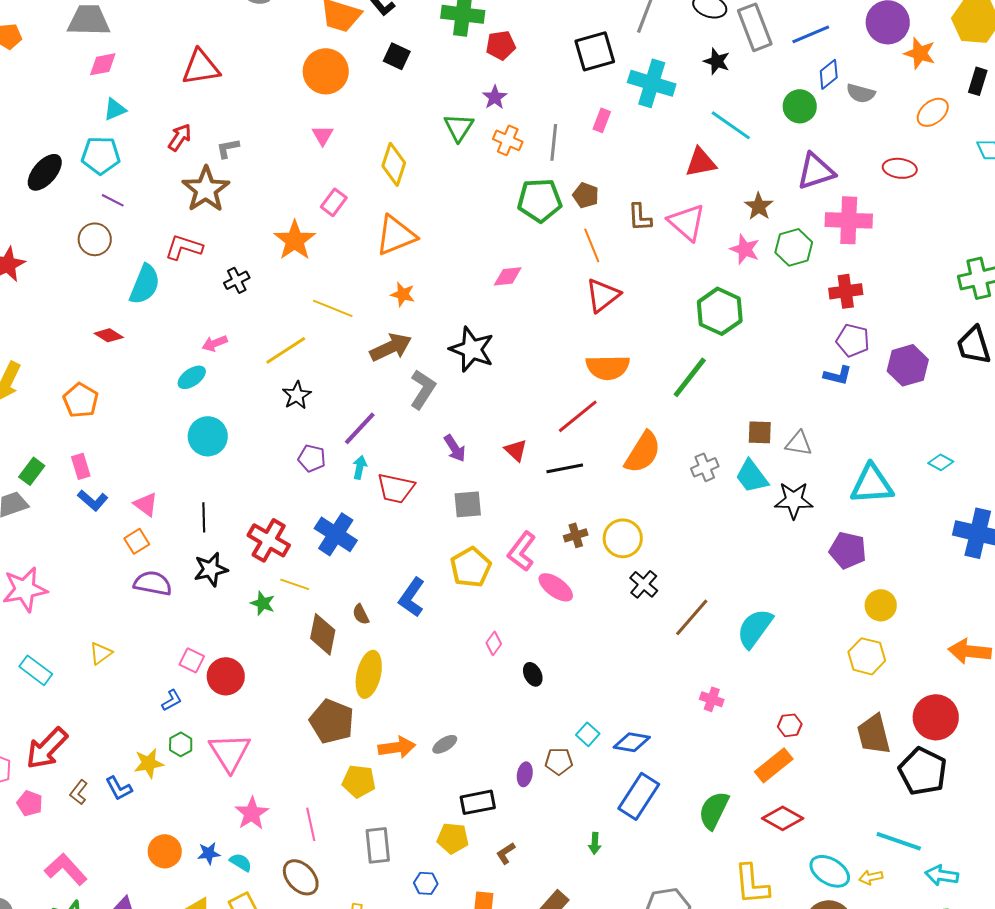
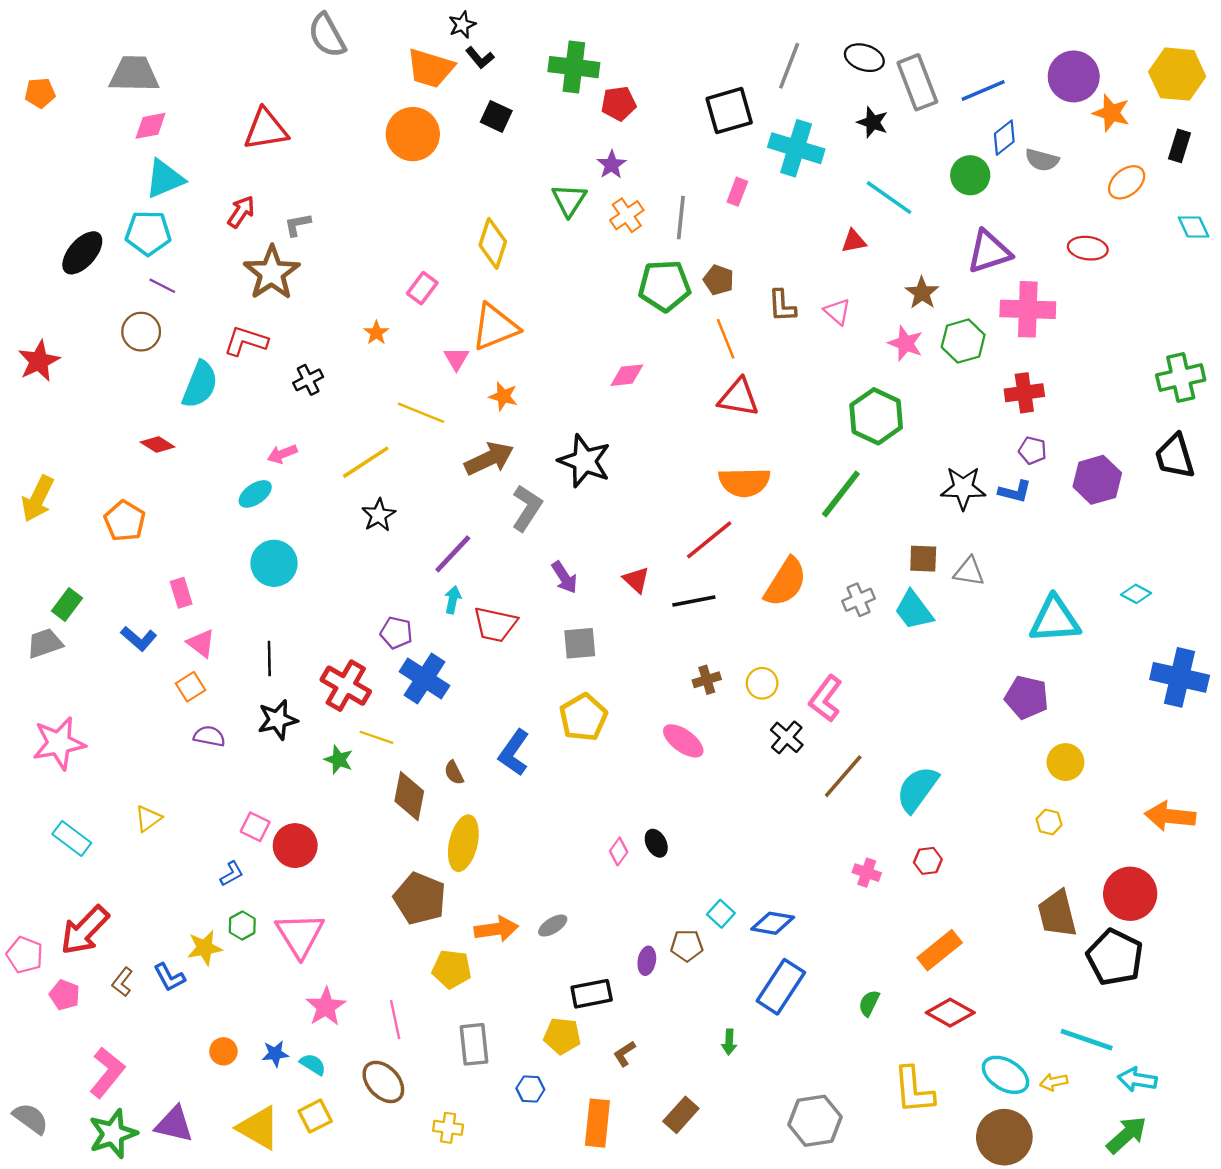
cyan triangle: (115, 109) -> (165, 179), size x1.5
pink triangle: (323, 135) -> (456, 359), moved
orange cross: (508, 140) -> (627, 215), turned 32
red triangle: (701, 162) -> (854, 241), size x0.7
pink triangle: (687, 222) -> (837, 312), size x0.6
orange star: (295, 240) -> (376, 333), size x0.5
red triangle: (603, 295) -> (739, 397), turned 48
purple pentagon: (853, 340) -> (1033, 450), size x0.7
purple pentagon: (312, 458) -> (396, 633), moved
pink rectangle: (81, 466) -> (181, 593), moved
black star: (794, 500) -> (963, 488), moved
yellow circle: (623, 538) -> (762, 683), size x0.7
pink L-shape: (522, 551) -> (826, 699), moved
purple semicircle: (153, 583) -> (209, 736), size x0.7
pink diamond: (494, 643) -> (619, 851), moved
yellow hexagon: (867, 656) -> (1049, 822), size x0.6
red hexagon: (790, 725) -> (928, 861), moved
green semicircle: (714, 810) -> (869, 1003), size x0.6
orange circle: (165, 851) -> (223, 1051), size x0.7
pink L-shape: (66, 869) -> (107, 1073), turned 81

